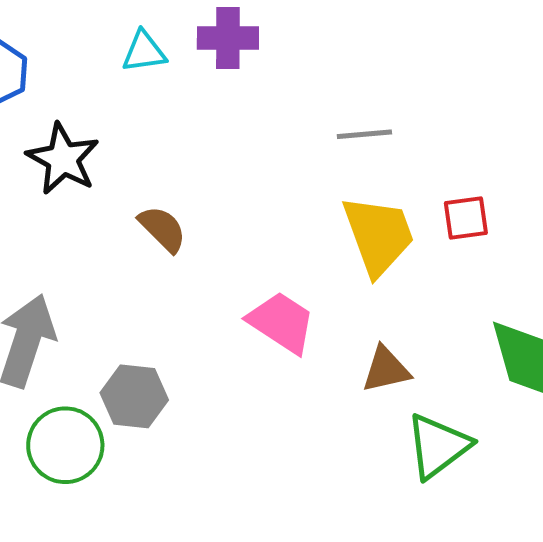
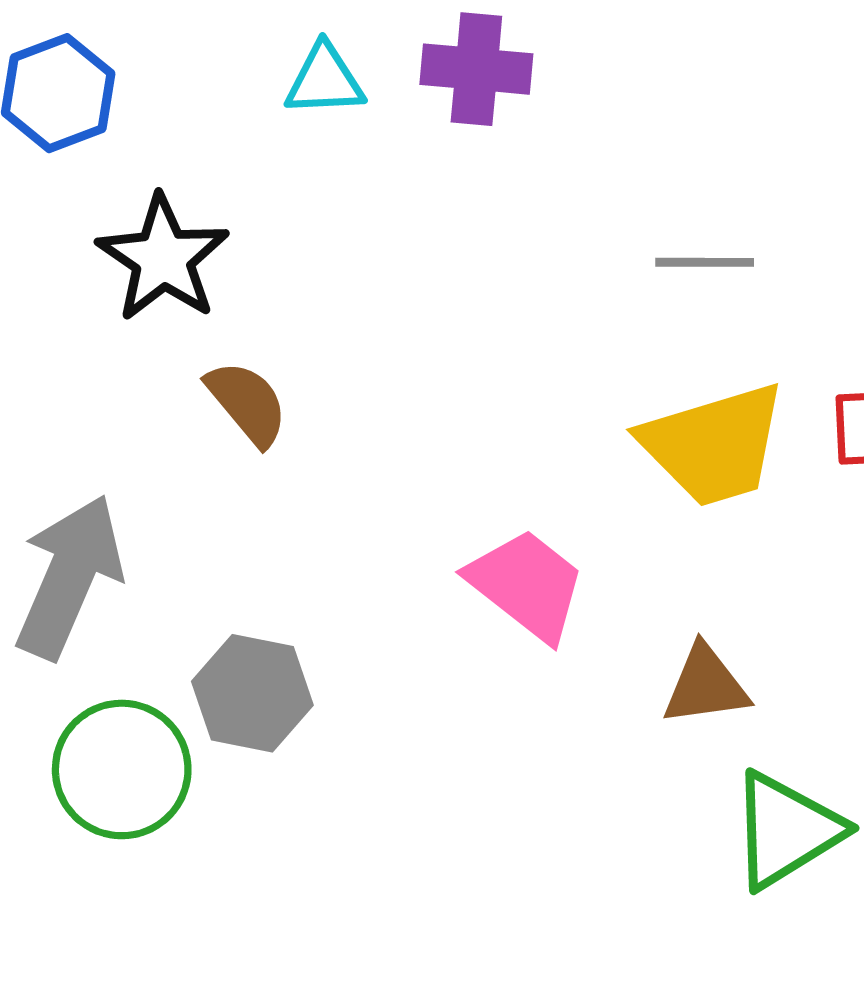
brown semicircle: (163, 229) -> (247, 403), moved
yellow trapezoid: (378, 235) -> (714, 445), turned 88

